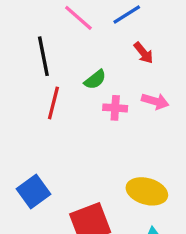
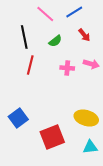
green semicircle: (95, 80) -> (55, 41), moved

